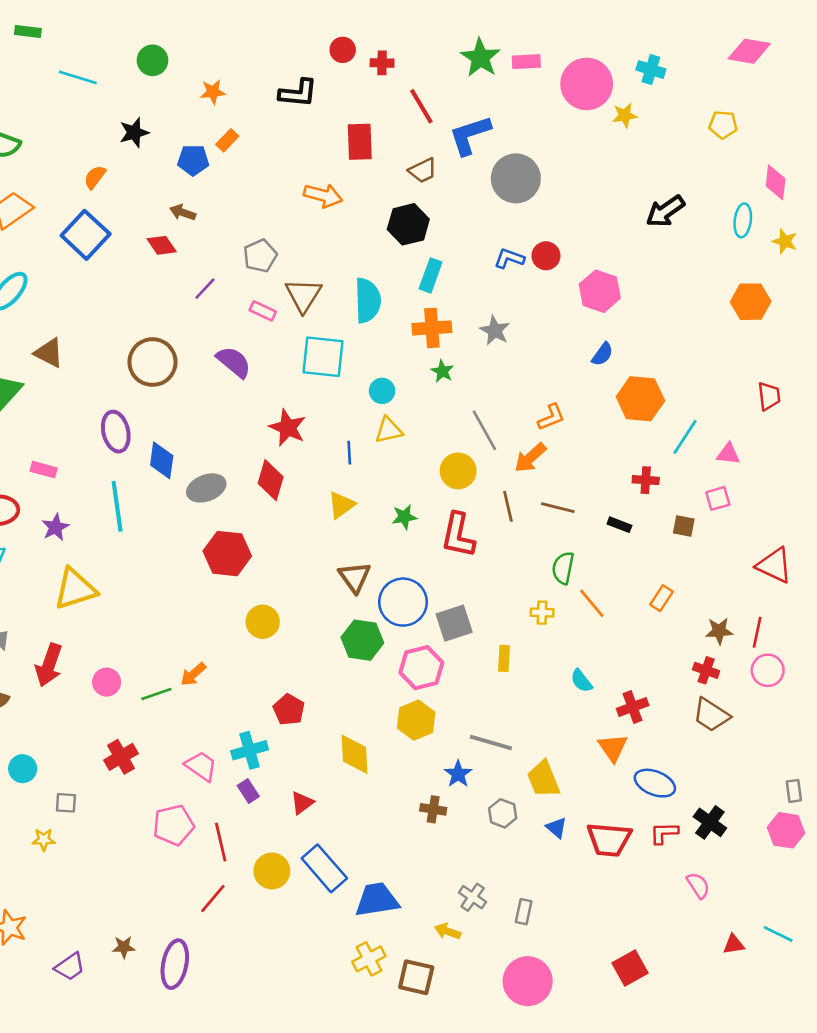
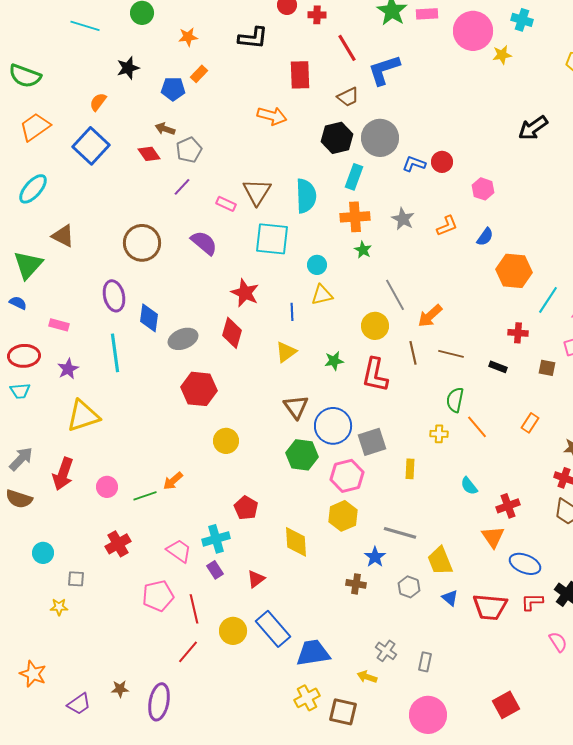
gray circle: (516, 178) -> (380, 138), moved
gray pentagon: (260, 256) -> (189, 150), moved
pink hexagon: (600, 291) -> (483, 189), size x0.7
orange L-shape: (551, 417) -> (447, 226), moved

